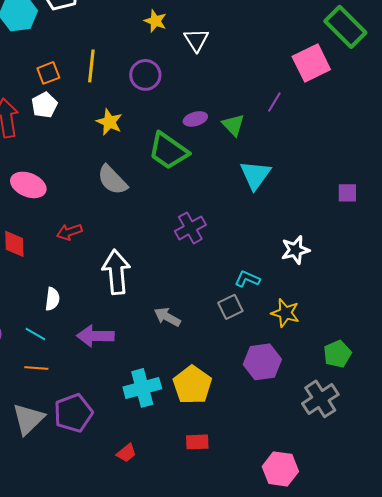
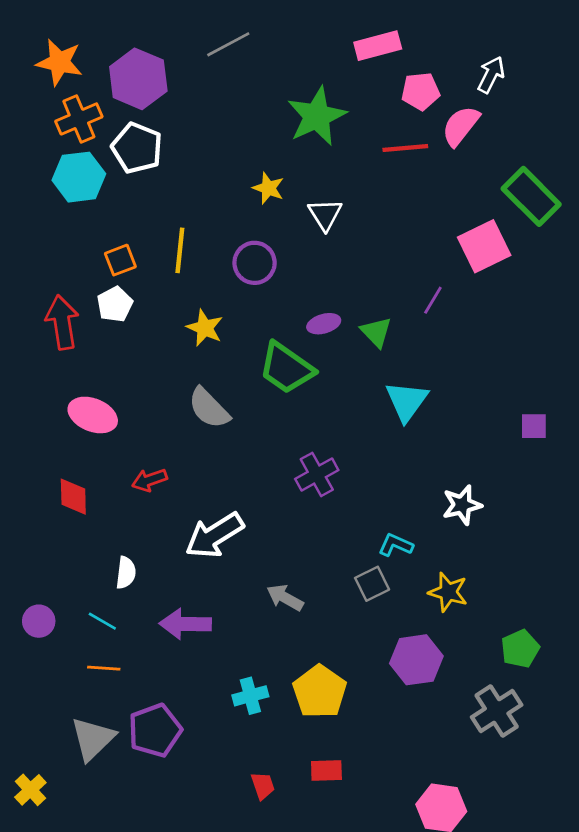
white arrow: (116, 272) -> (214, 535), turned -117
cyan cross: (142, 388) -> (250, 696), size x0.7
red trapezoid: (126, 453) -> (263, 786), moved, turned -70

